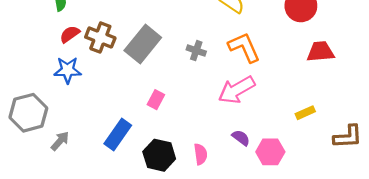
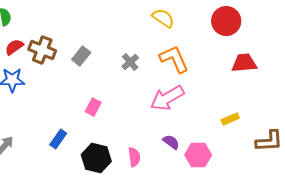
gray rectangle: (143, 44) -> (81, 56), size x0.6
gray cross: (196, 51) -> (130, 62), turned 30
blue rectangle: (118, 135) -> (58, 139), size x0.7

